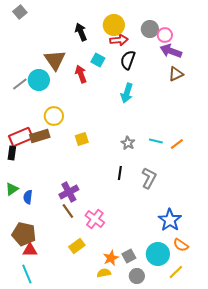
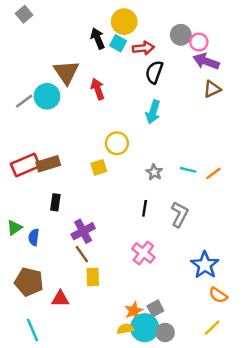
yellow circle: (114, 25) -> (124, 22), moved
cyan square: (98, 60) -> (118, 43), moved
yellow circle: (54, 116) -> (117, 143), moved
black rectangle: (12, 153) -> (55, 202), moved
pink cross: (95, 219) -> (143, 253), moved
yellow rectangle: (77, 246) -> (93, 277), moved, turned -56
red triangle: (30, 250) -> (60, 299), moved
cyan circle: (158, 254) -> (145, 328), moved

